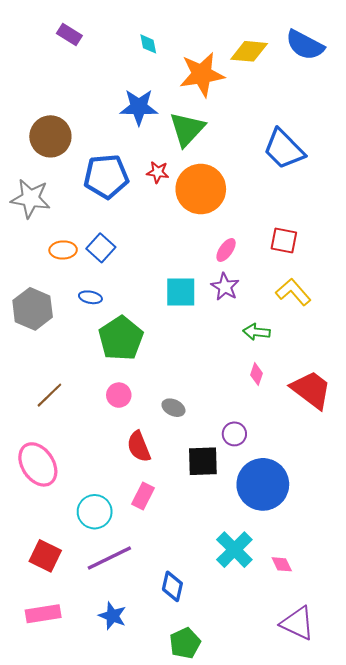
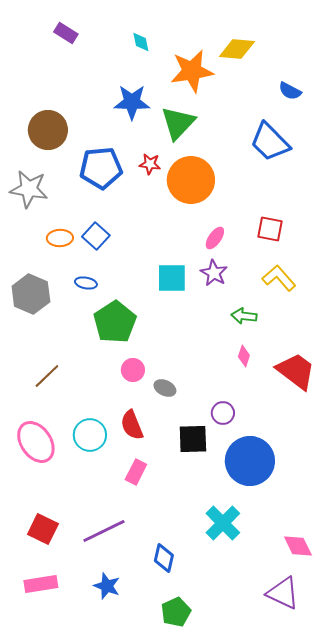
blue semicircle: (305, 45) -> (290, 91), moved, size x0.6
pink circle: (119, 395) -> (133, 370), moved
cyan circle: (95, 512) -> (90, 435), moved
pink diamond: (282, 564) -> (298, 546), moved, size x1.4

